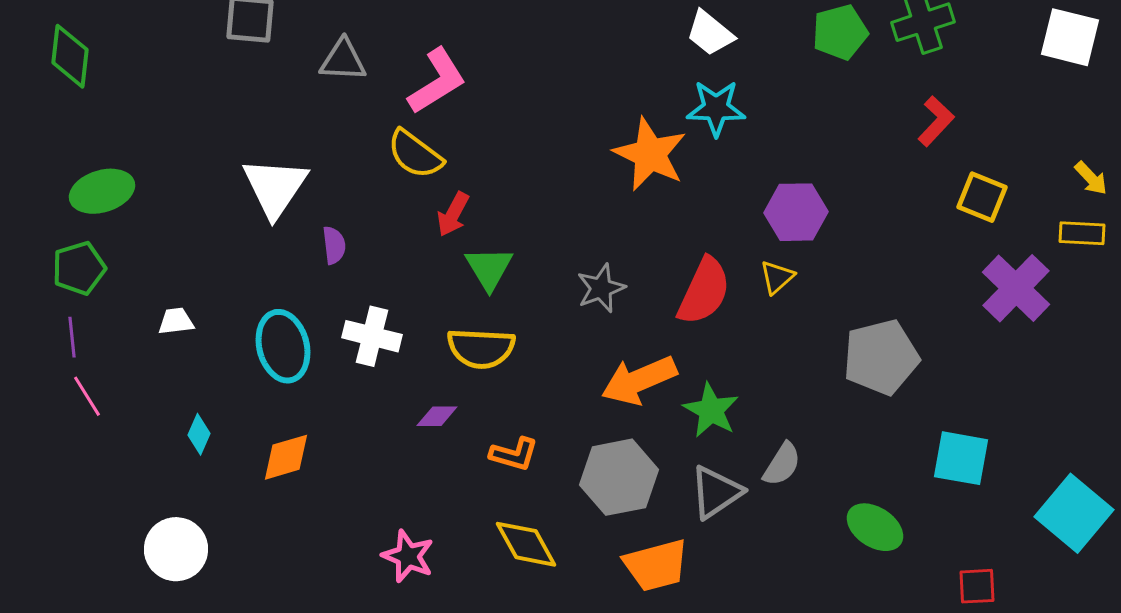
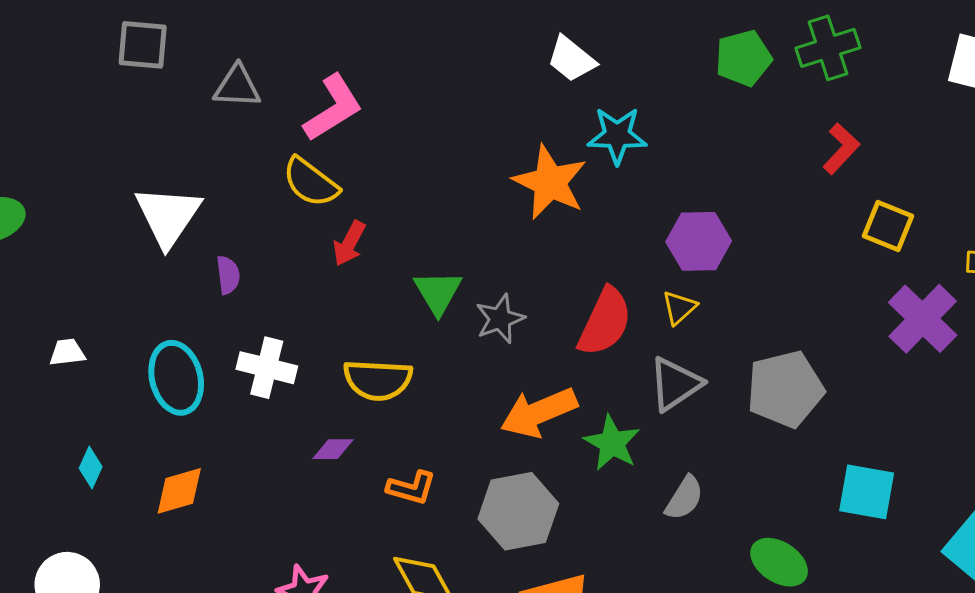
white trapezoid: (710, 33) -> (571, 59), moved
green triangle: (489, 268) -> (438, 292), moved
gray triangle: (716, 492) -> (675, 384), moved

